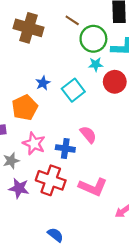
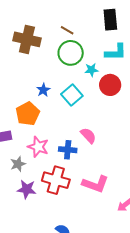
green circle: (93, 39) -> (71, 53), moved

